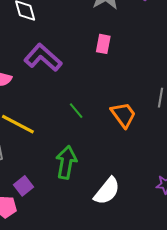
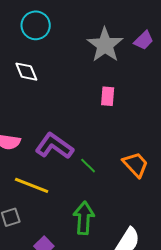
purple L-shape: (43, 58) -> (54, 146), moved

